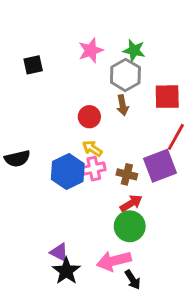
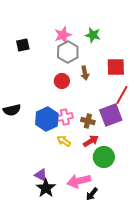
gray hexagon: (125, 75) -> (68, 52), moved
yellow arrow: (92, 148) -> (64, 141), moved
green circle: (130, 226) -> (104, 157), moved
black arrow: (133, 280) -> (92, 194), turned 72

